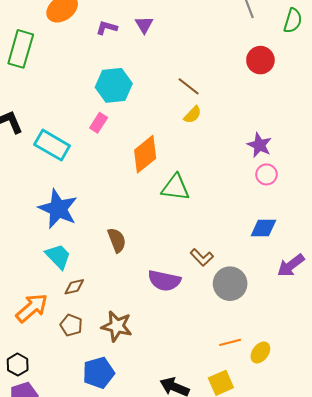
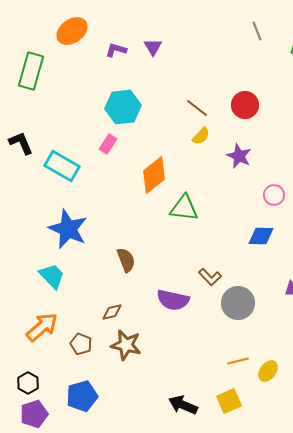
red circle: (260, 60) -> (245, 105), moved
purple star: (259, 145) -> (239, 156), moved
blue diamond: (263, 228) -> (261, 236), moved
cyan trapezoid: (58, 256) -> (52, 276), moved
brown diamond: (74, 287) -> (112, 312), moved
blue pentagon: (99, 373) -> (82, 396), moved

